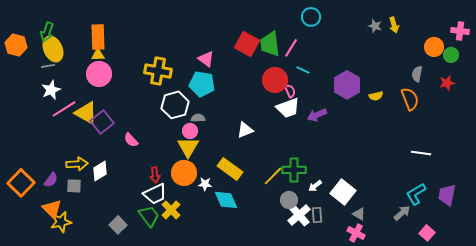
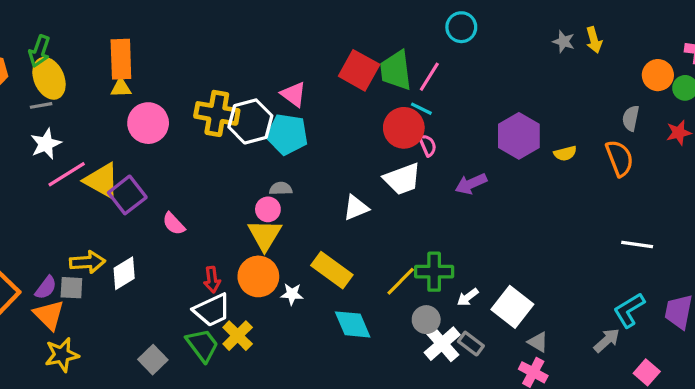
cyan line: (303, 70) -> (421, 109), moved
pink circle: (99, 74) -> (148, 123), moved
white hexagon: (175, 105) -> (250, 121), moved
white trapezoid: (288, 108) -> (402, 179), moved
gray square: (74, 186) -> (71, 288), moved
cyan diamond: (226, 200) -> (353, 324), moved
orange triangle: (52, 209) -> (49, 315), moved
gray rectangle: (317, 215) -> (471, 344), turned -49

